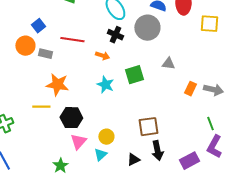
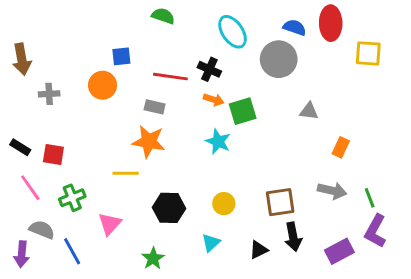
blue square: (38, 26) -> (121, 56), turned 32
black cross: (115, 35) -> (209, 69), moved
gray rectangle: (45, 54) -> (155, 107), moved
green square: (134, 75) -> (243, 111), moved
gray arrow: (213, 90) -> (332, 191), moved
black hexagon: (71, 118) -> (169, 208), moved
yellow circle: (106, 137) -> (224, 204), moved
pink triangle: (78, 142) -> (110, 224), moved

